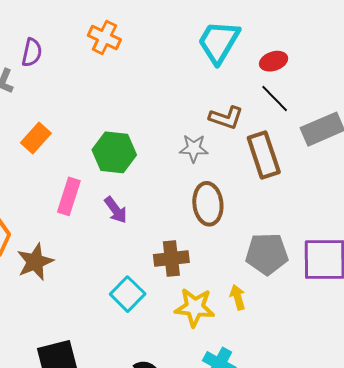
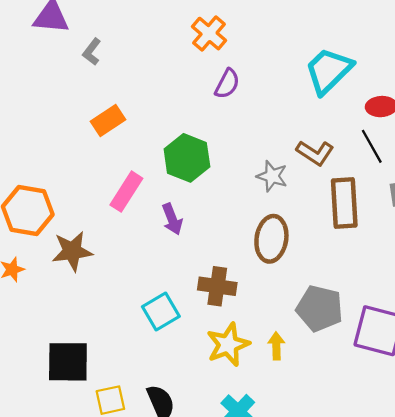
purple semicircle: (32, 53) -> (227, 84), moved
yellow star: (195, 307) -> (228, 345), turned 30

